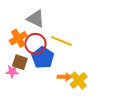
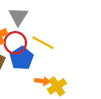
gray triangle: (36, 19) -> (18, 16), turned 30

